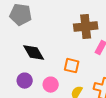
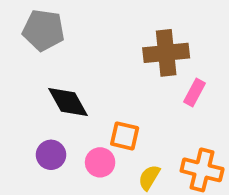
orange square: (72, 66) -> (125, 136), moved

